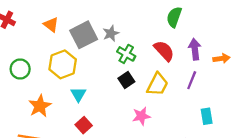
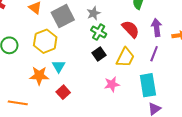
gray star: (111, 33) -> (94, 13), moved
orange star: (40, 106) -> (39, 76), moved, turned 30
cyan rectangle: (207, 116) -> (148, 85), moved, size x1.6

